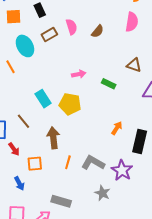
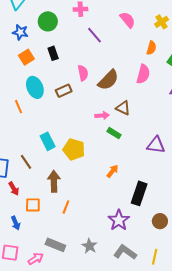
orange square: (13, 17) -> (26, 57), turned -35
brown semicircle: (98, 31) -> (108, 80), size x1.6
brown rectangle: (49, 34) -> (64, 91), moved
brown triangle: (134, 65) -> (123, 108), moved
pink arrow: (79, 74) -> (102, 116), moved
orange arrow: (117, 128) -> (113, 171), moved
gray L-shape: (93, 163) -> (125, 252), moved
gray star: (102, 193) -> (90, 246), moved

